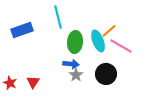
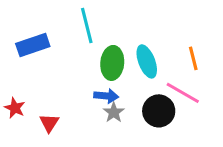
orange line: (109, 31) -> (193, 58), moved, turned -63
pink line: (121, 46) -> (183, 93), moved
red star: (10, 83) -> (15, 108), moved

